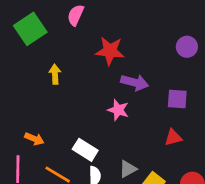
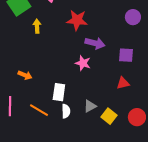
yellow arrow: (55, 74) -> (37, 26), moved
orange arrow: (34, 139) -> (25, 75), moved
white rectangle: (85, 150) -> (59, 92), turned 66

